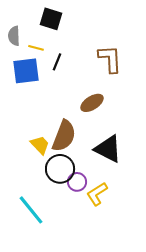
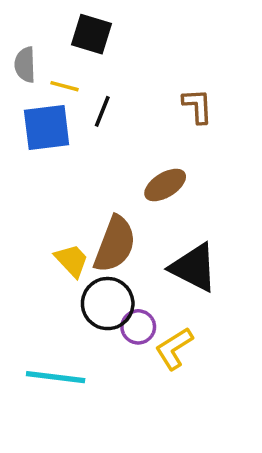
brown L-shape: (110, 59) -> (197, 106), size x0.7
cyan line: (31, 210) -> (56, 377), turned -44

